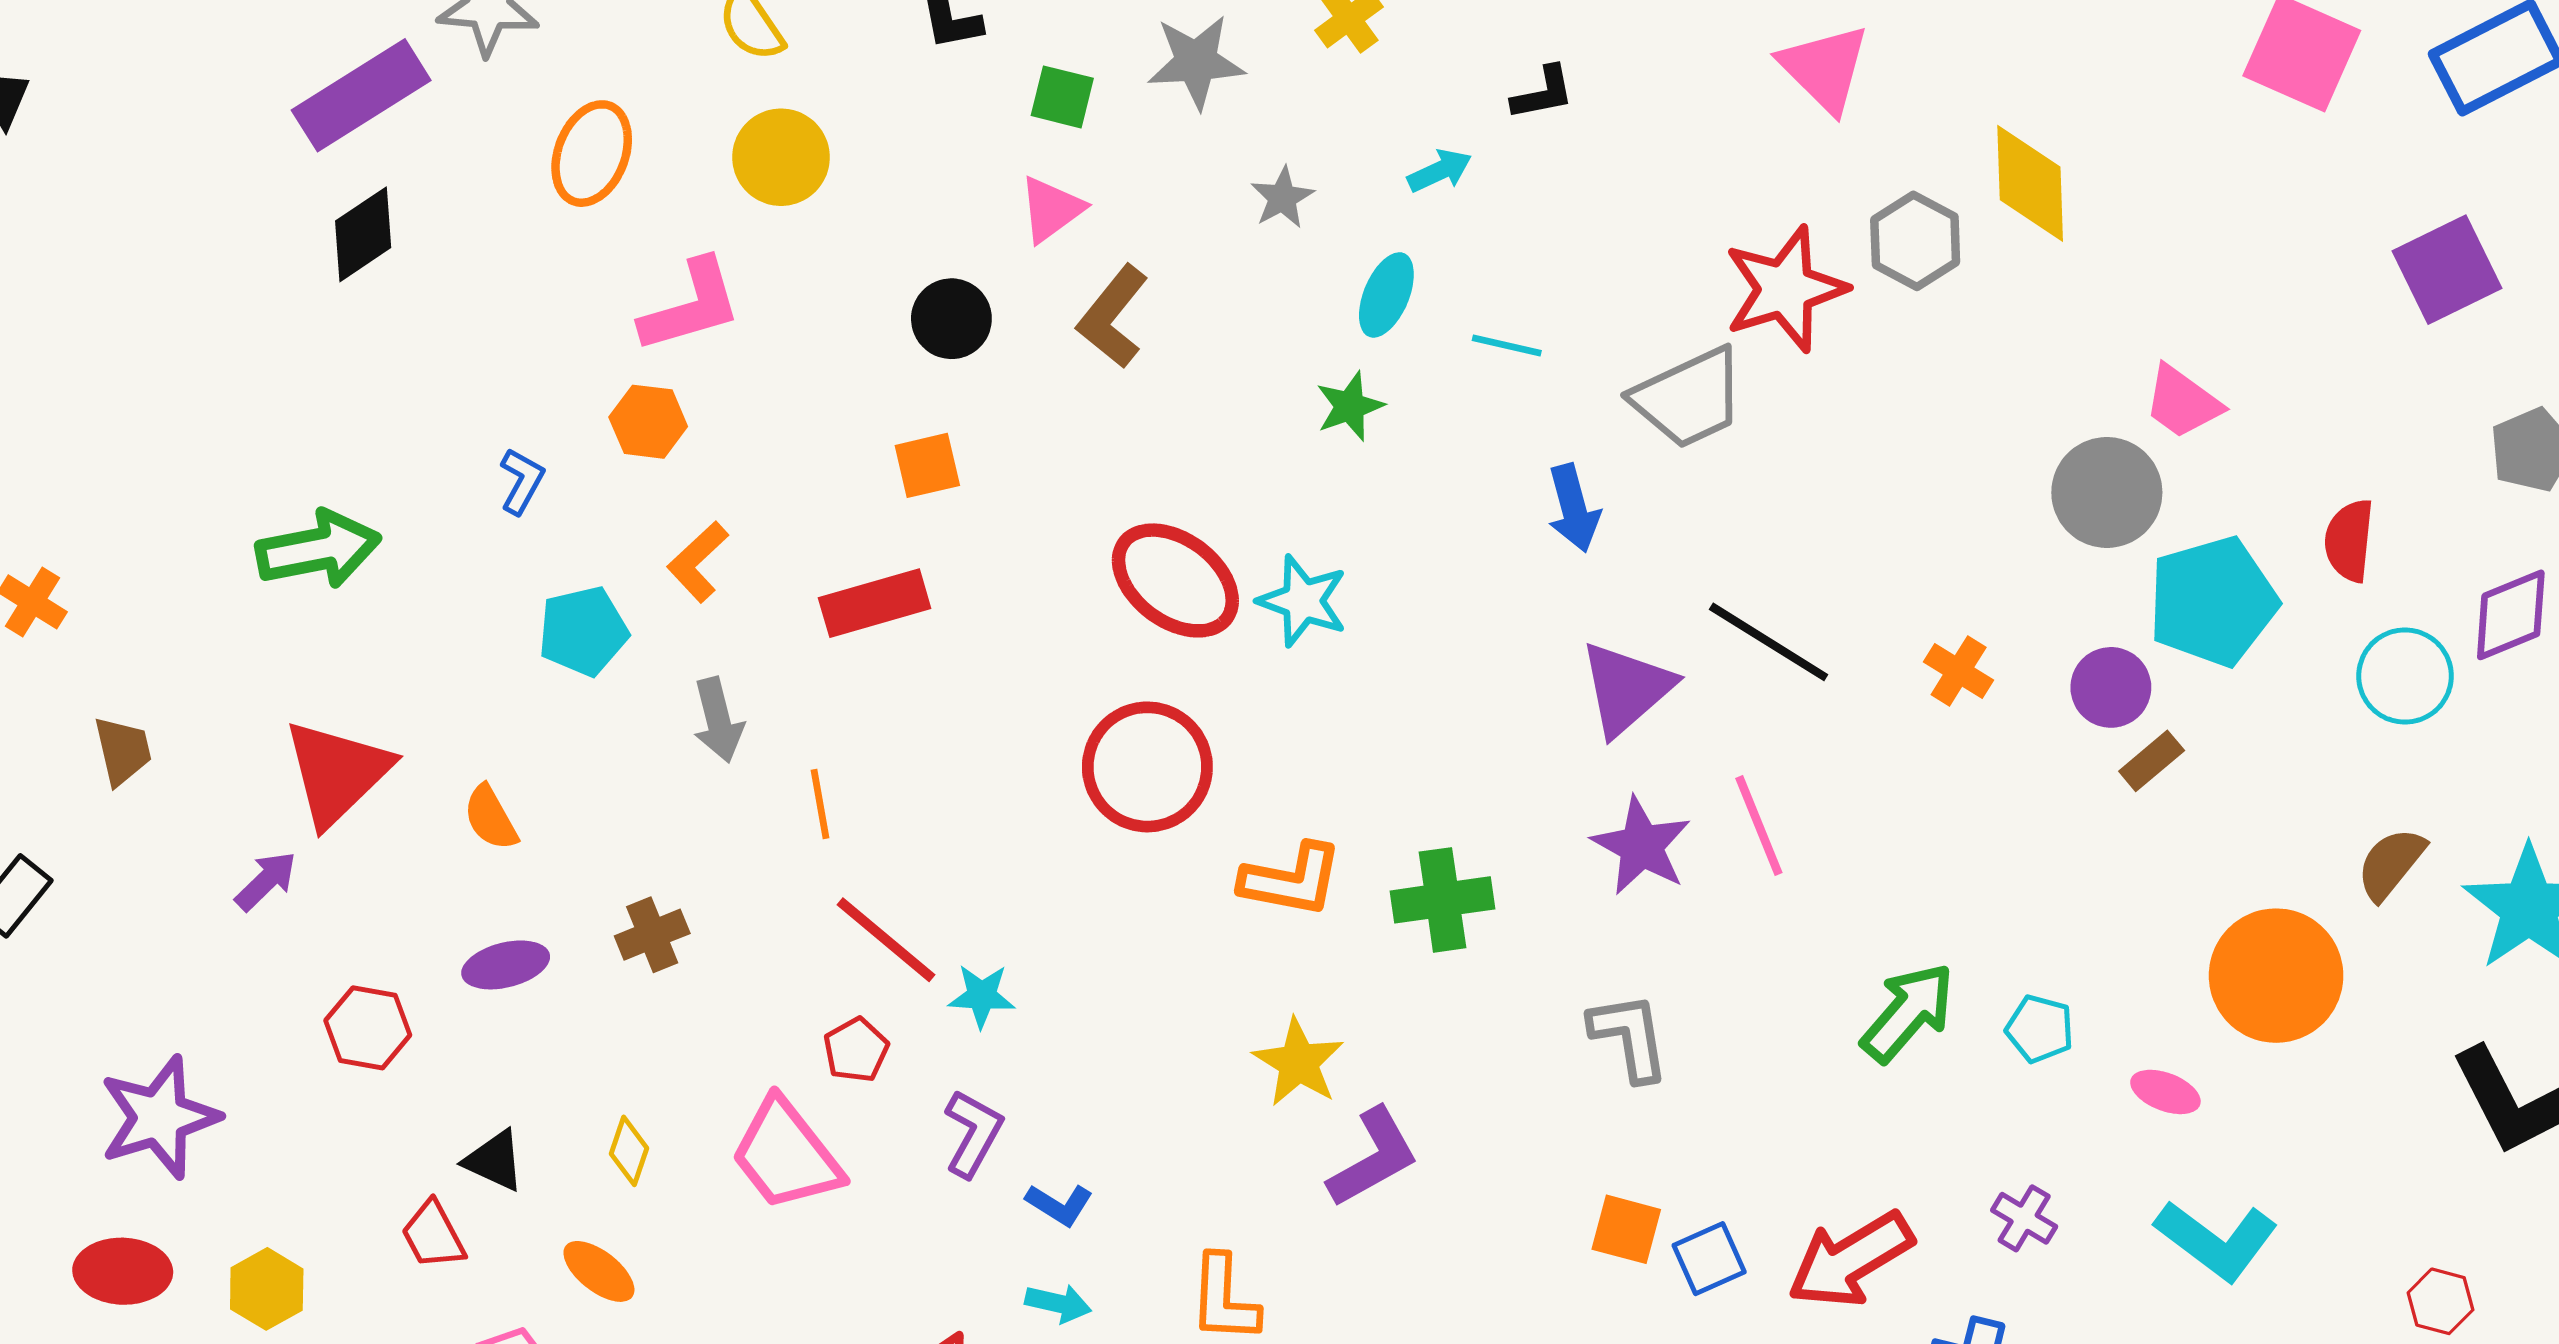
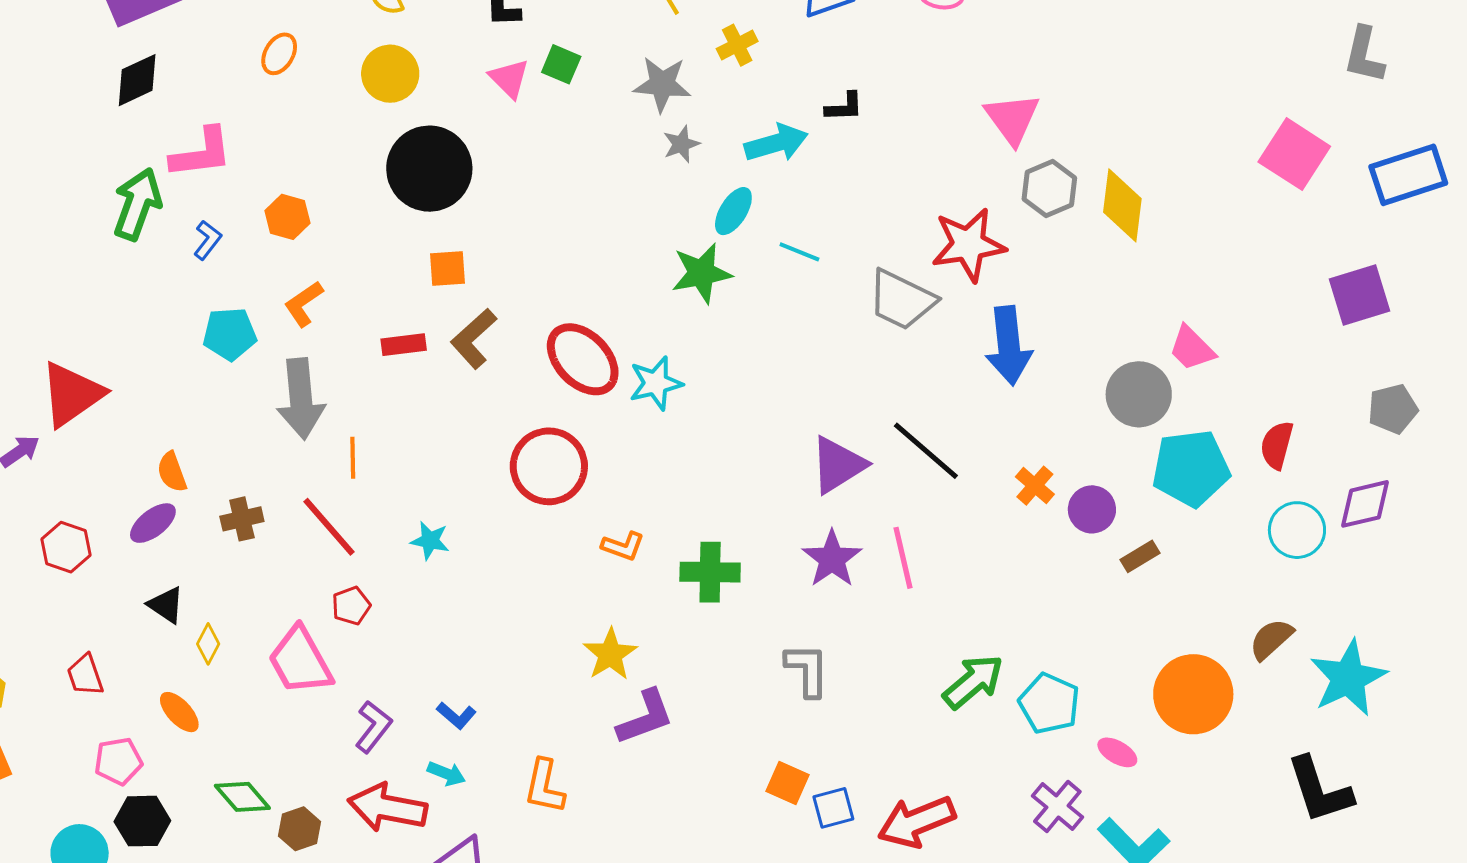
gray star: (1196, 62) -> (662, 84), moved
orange ellipse: (592, 154) -> (279, 54), size x0.7
cyan arrow: (1440, 171) -> (776, 143), size x1.6
pink triangle: (1051, 209) -> (509, 78), moved, turned -48
gray hexagon: (1915, 241) -> (1049, 188), moved
pink L-shape: (691, 306) -> (201, 153), moved
brown L-shape: (1113, 317) -> (474, 339), moved
black circle: (951, 319) -> (429, 169), moved, size x1.8
gray trapezoid: (1689, 398) -> (902, 300), turned 42
green star: (1350, 406) -> (702, 273), size x1.5
blue arrow: (1574, 508) -> (1009, 346), moved, size x1.5
green arrow: (318, 549) -> (137, 204), moved, turned -68
cyan star: (1303, 601) -> (656, 383), turned 30
red rectangle: (875, 603) -> (404, 345), size x0.7
purple circle: (2111, 687) -> (1092, 509), moved
gray arrow: (718, 720) -> (301, 399), size x1.6
orange semicircle: (491, 818) -> (172, 472), moved
orange L-shape: (1291, 880) -> (623, 546), size x0.7
red line: (886, 940) -> (329, 527), moved
purple ellipse: (506, 965) -> (153, 523), turned -33
cyan star: (982, 996) -> (430, 541), moved
cyan pentagon: (2040, 1029) -> (1049, 703), size x1.5
purple L-shape: (973, 1133) -> (373, 727), moved
black triangle: (494, 1161) -> (166, 605), moved
purple cross: (2024, 1218) -> (1057, 806), moved, size x1.4

